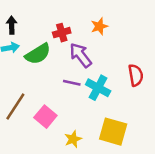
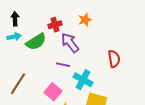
cyan cross: (98, 88) -> (83, 80), moved
pink square: (45, 117) -> (53, 92), moved

